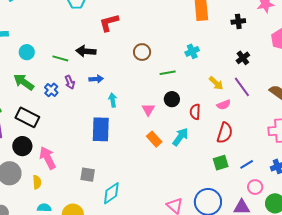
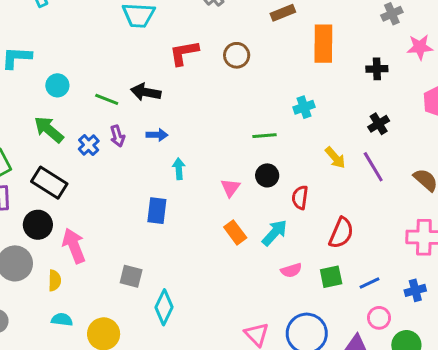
brown circle: (142, 52) -> (237, 55), moved
pink semicircle: (224, 105) -> (291, 270), moved
blue rectangle: (101, 129) -> (157, 211), size x0.7
cyan diamond: (111, 193) -> (164, 307), turned -35

